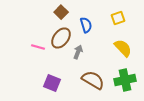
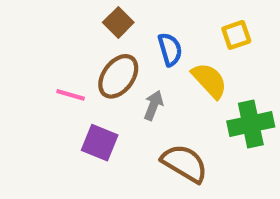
yellow semicircle: (123, 48) -> (209, 80), moved
green cross: (125, 80) -> (251, 124), moved
purple square: (52, 83) -> (100, 143), moved

